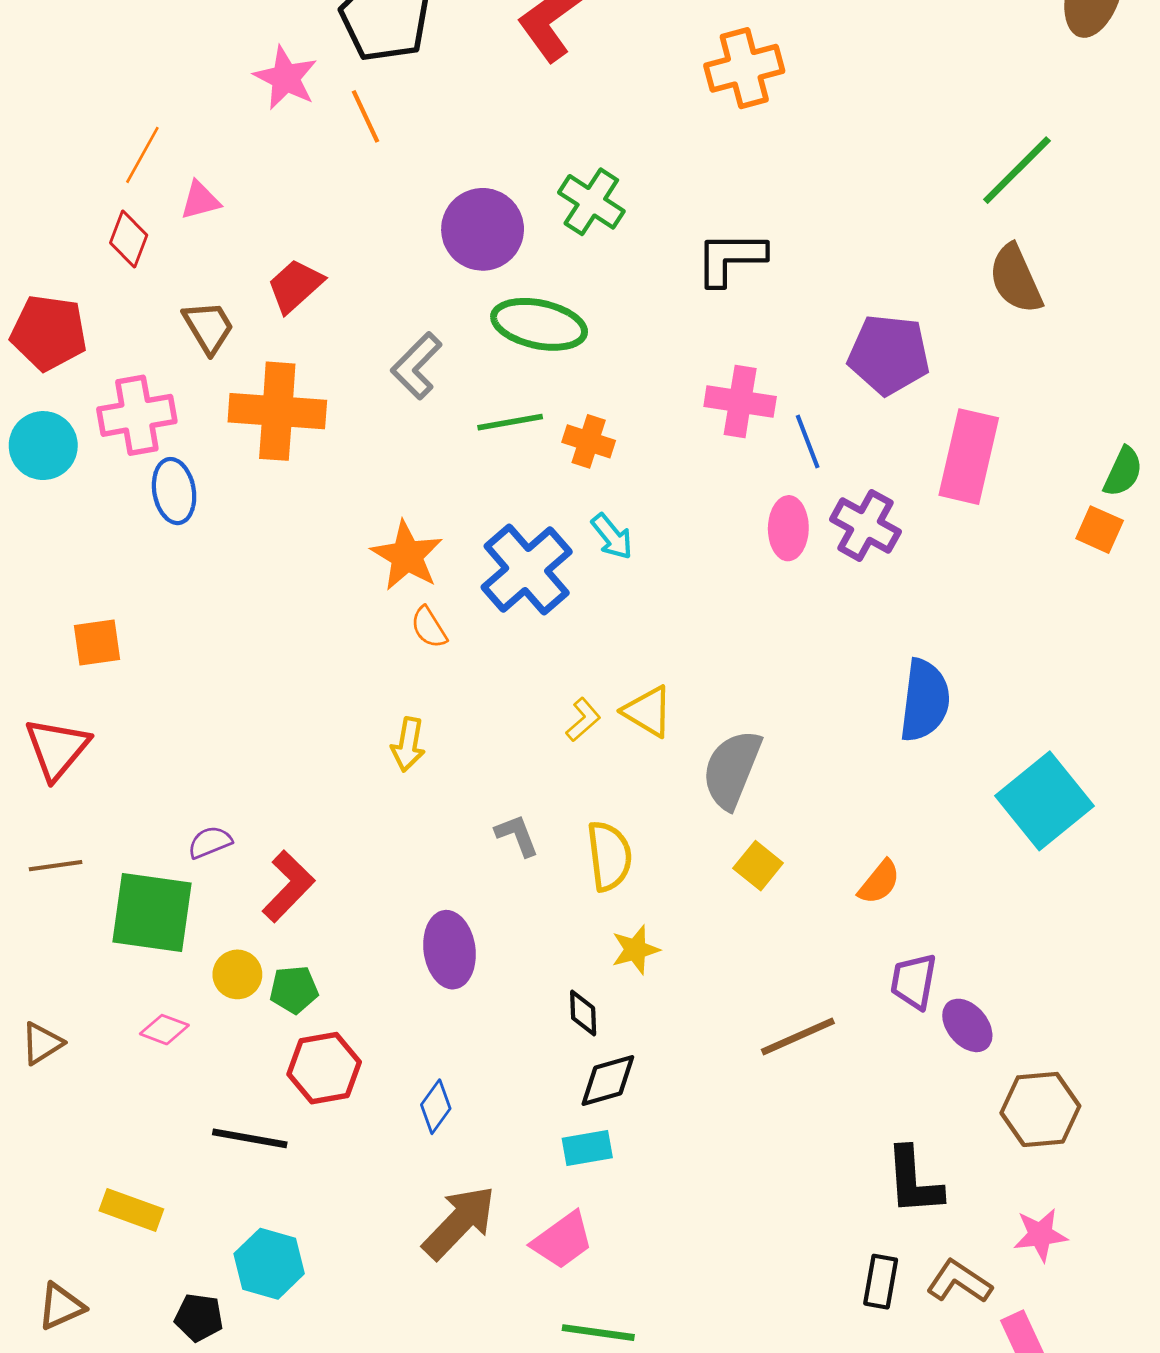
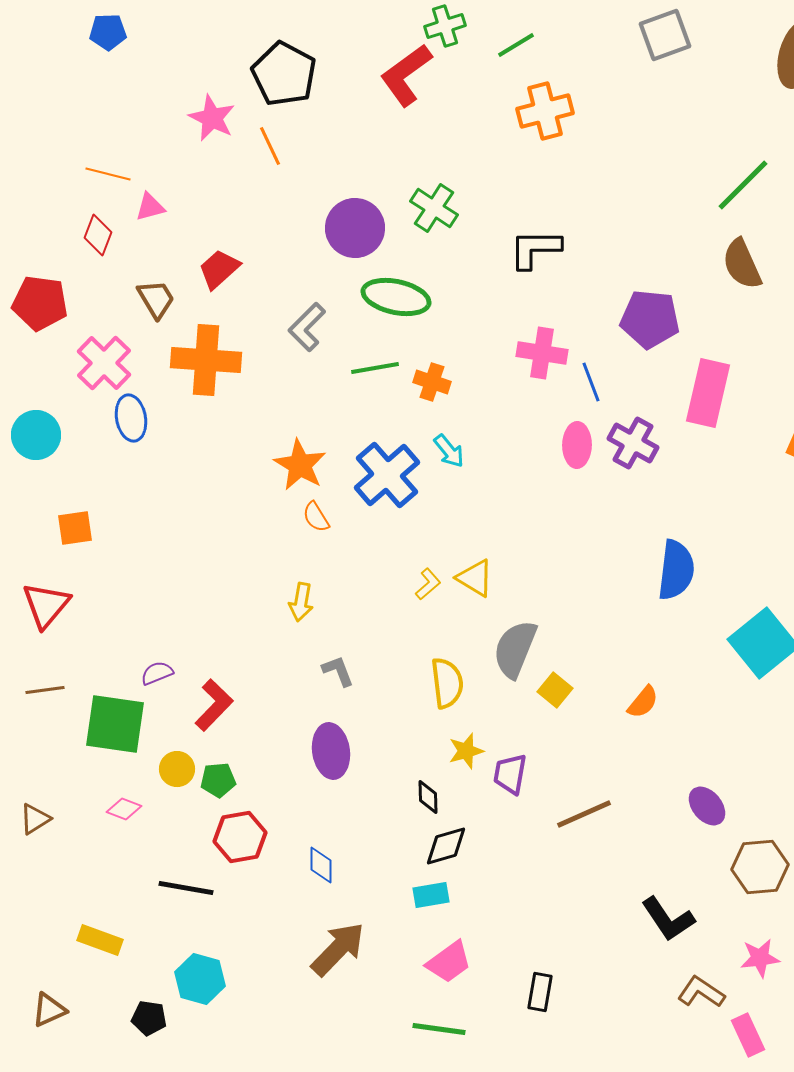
orange line: (142, 155) -> (108, 174), turned 75
pink cross: (137, 415) -> (104, 363), turned -36
cyan circle: (43, 446) -> (36, 435), moved
gray semicircle: (732, 769) -> (515, 649), moved
gray L-shape: (517, 835) -> (338, 671), moved
purple trapezoid: (914, 981) -> (510, 774), moved
blue diamond: (436, 1107) -> (321, 865), turned -36
black L-shape: (914, 1181) -> (668, 919), turned -30
pink trapezoid: (562, 1240) -> (449, 962), moved
black rectangle: (881, 1282) -> (540, 992), moved

